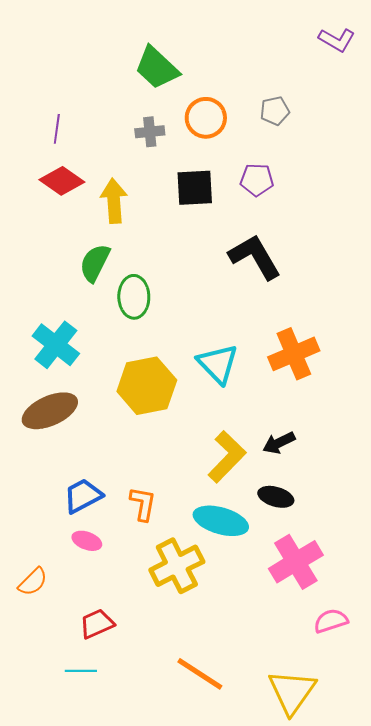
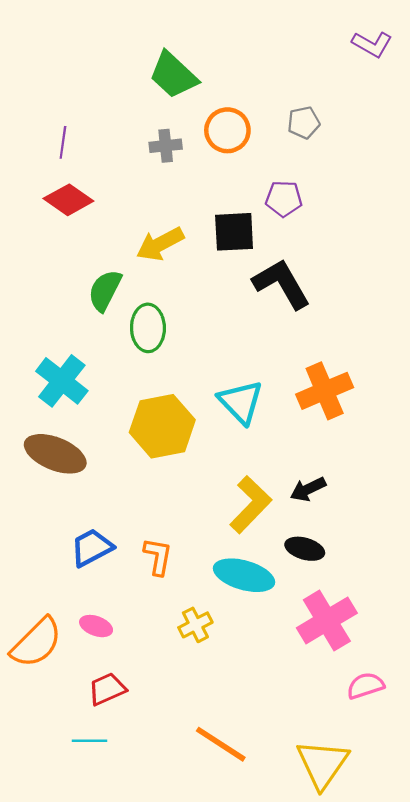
black square: (195, 188) -> (234, 232), moved
yellow arrow: (114, 201) -> (160, 244), moved, turned -114
brown ellipse: (50, 411) -> (55, 454), turned 46
pink ellipse: (87, 541) -> (96, 626), moved
yellow cross: (177, 566) -> (195, 625), size x0.6
orange semicircle: (33, 582) -> (36, 643), size x1.6

